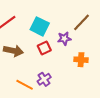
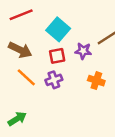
purple cross: (44, 79) -> (54, 80), moved
orange line: (25, 85) -> (26, 77), moved

